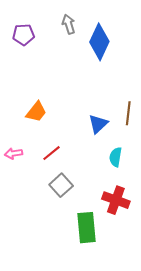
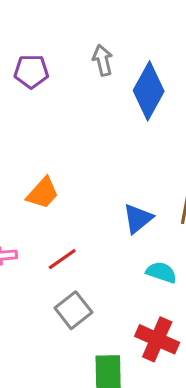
cyan semicircle: (116, 157) -> (161, 272), turned 96

